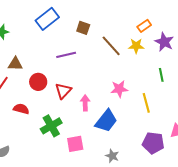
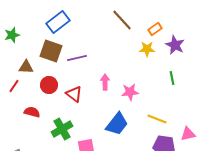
brown square: (83, 28) -> (51, 51), moved, size x1.6
brown line: (111, 46) -> (122, 20), moved
red triangle: (63, 91) -> (74, 94), turned -36
pink arrow: (85, 103) -> (105, 82), moved
yellow line: (146, 103) -> (157, 119), moved, turned -54

